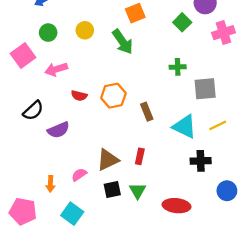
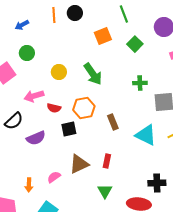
green square: (182, 22) -> (135, 44), moved
yellow circle: (85, 30) -> (59, 72), moved
green arrow: (123, 42) -> (93, 74), moved
pink arrow: (56, 69) -> (34, 96), moved
black cross: (201, 161) -> (157, 183), moved
black square: (112, 190) -> (69, 129), moved

